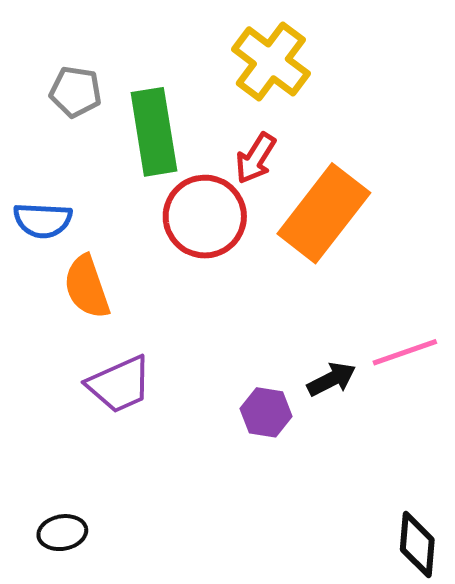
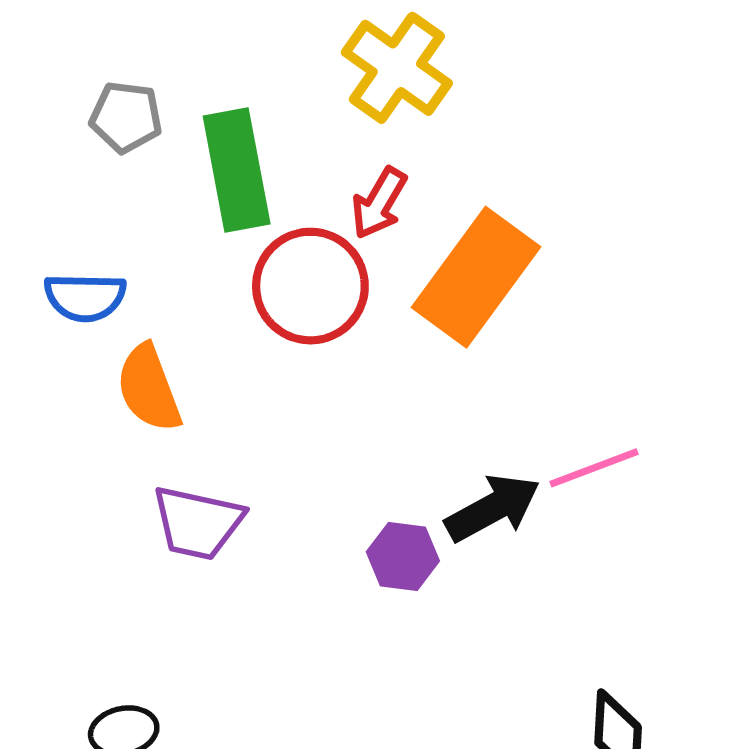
black arrow: (332, 379) -> (493, 508), size x1.4
purple trapezoid: (119, 384) -> (198, 523), turned 38

